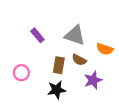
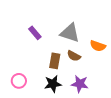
pink circle: (21, 73) -> (19, 81), moved
purple star: (93, 80) -> (80, 84), moved, turned 30

